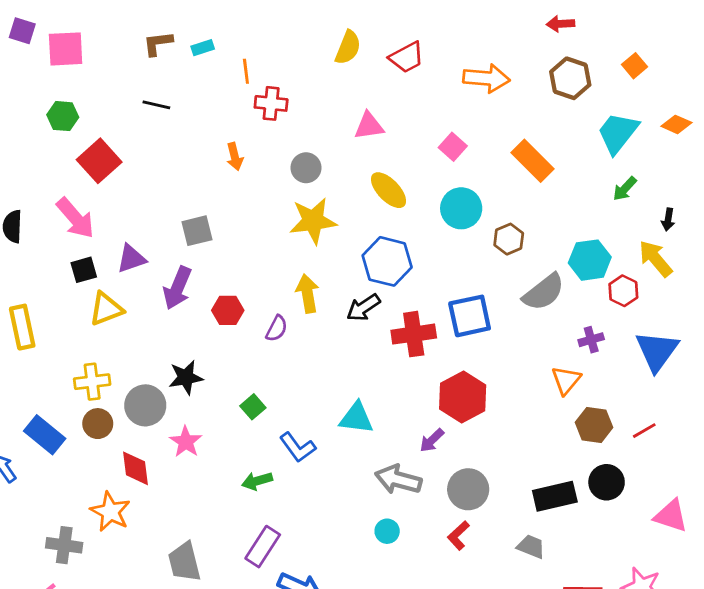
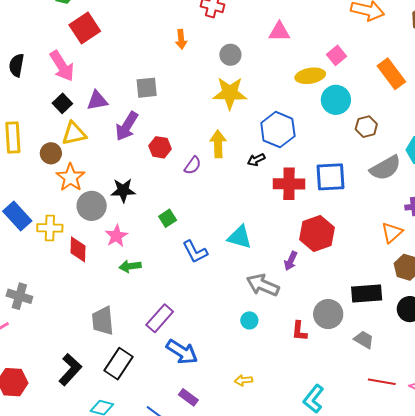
yellow ellipse: (388, 190) -> (310, 76), moved, turned -64
black square: (84, 270) -> (62, 103), turned -36
black arrow: (363, 308) -> (256, 160), size x0.7
yellow cross: (92, 382) -> (50, 228), moved
brown circle: (98, 424) -> (51, 153), moved
purple arrow: (432, 440) -> (291, 261), turned -30
green arrow: (257, 481) -> (130, 266), moved
gray circle: (468, 489) -> (328, 314), moved
black rectangle: (555, 496) -> (367, 294), moved
orange star: (110, 512) -> (71, 177), moved
red L-shape: (458, 535) -> (299, 331), turned -50
gray trapezoid: (531, 547) -> (364, 340), moved

